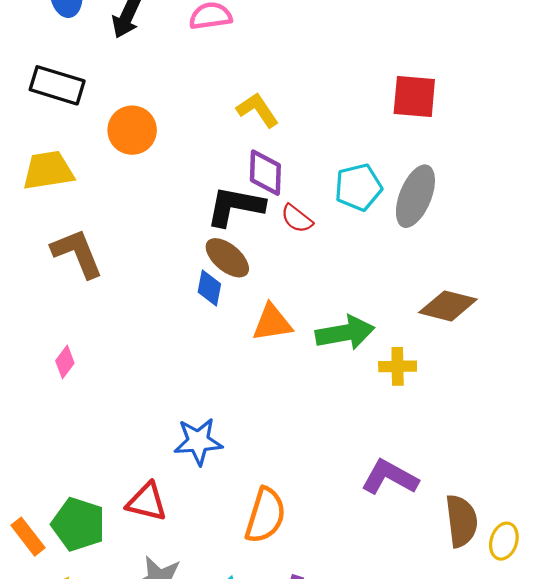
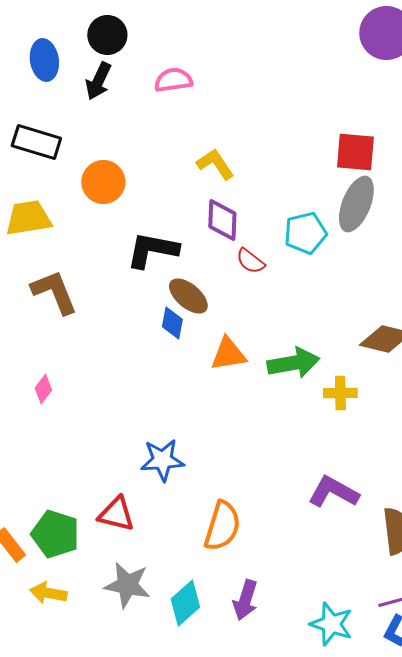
gray ellipse: (415, 196) -> (356, 204), moved
black L-shape: (235, 206) -> (152, 250), moved

